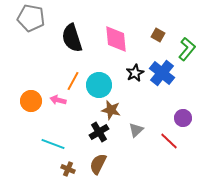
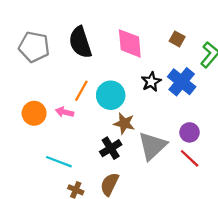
gray pentagon: (31, 18) -> (34, 47), moved
purple circle: (183, 118) -> (190, 132), moved
gray triangle: (136, 130) -> (152, 146), size x1.8

